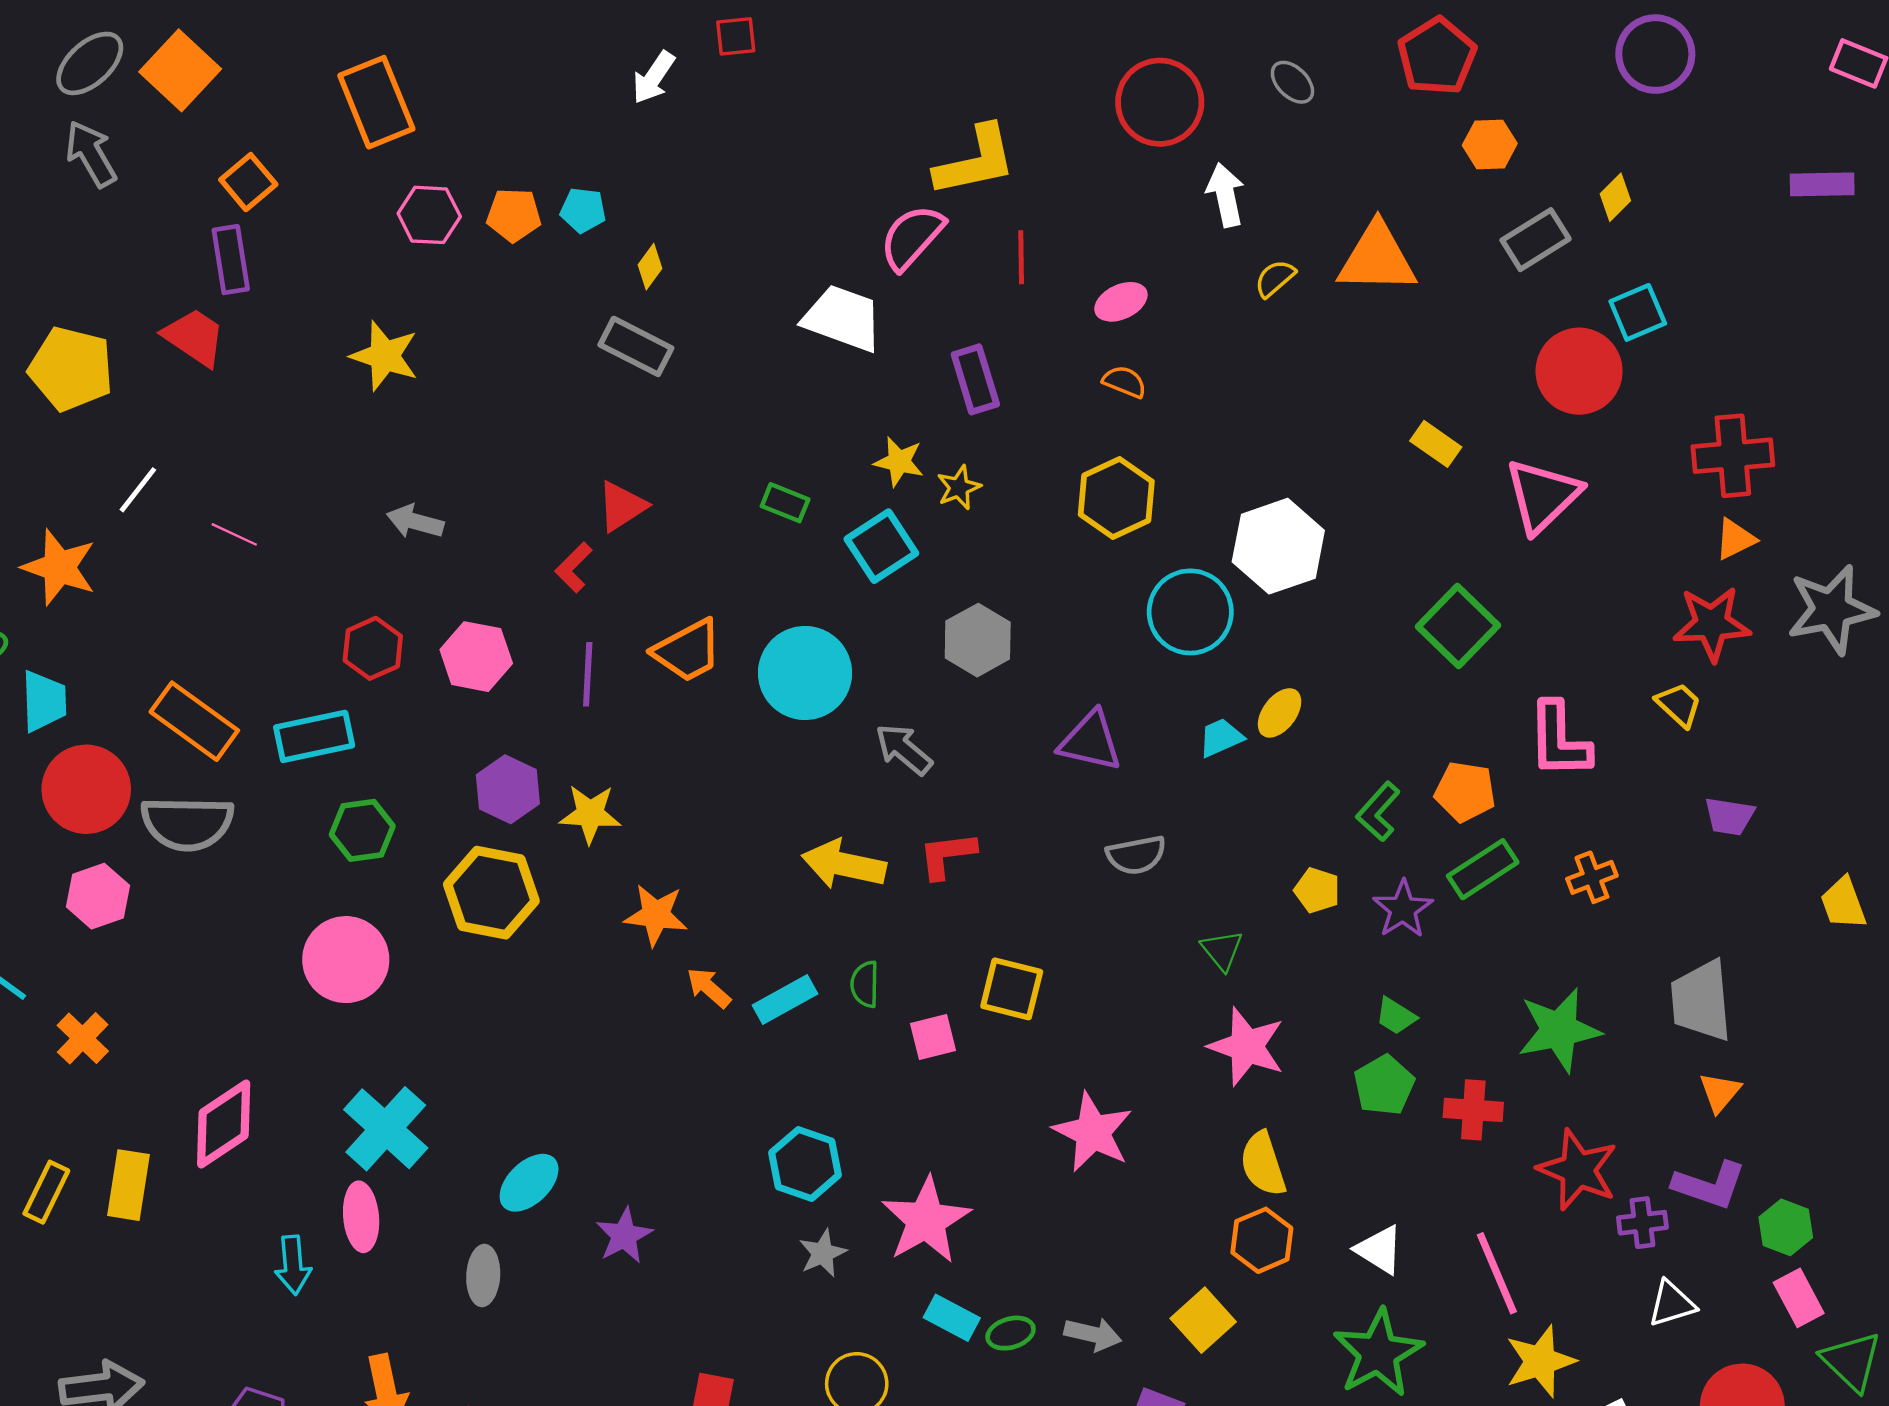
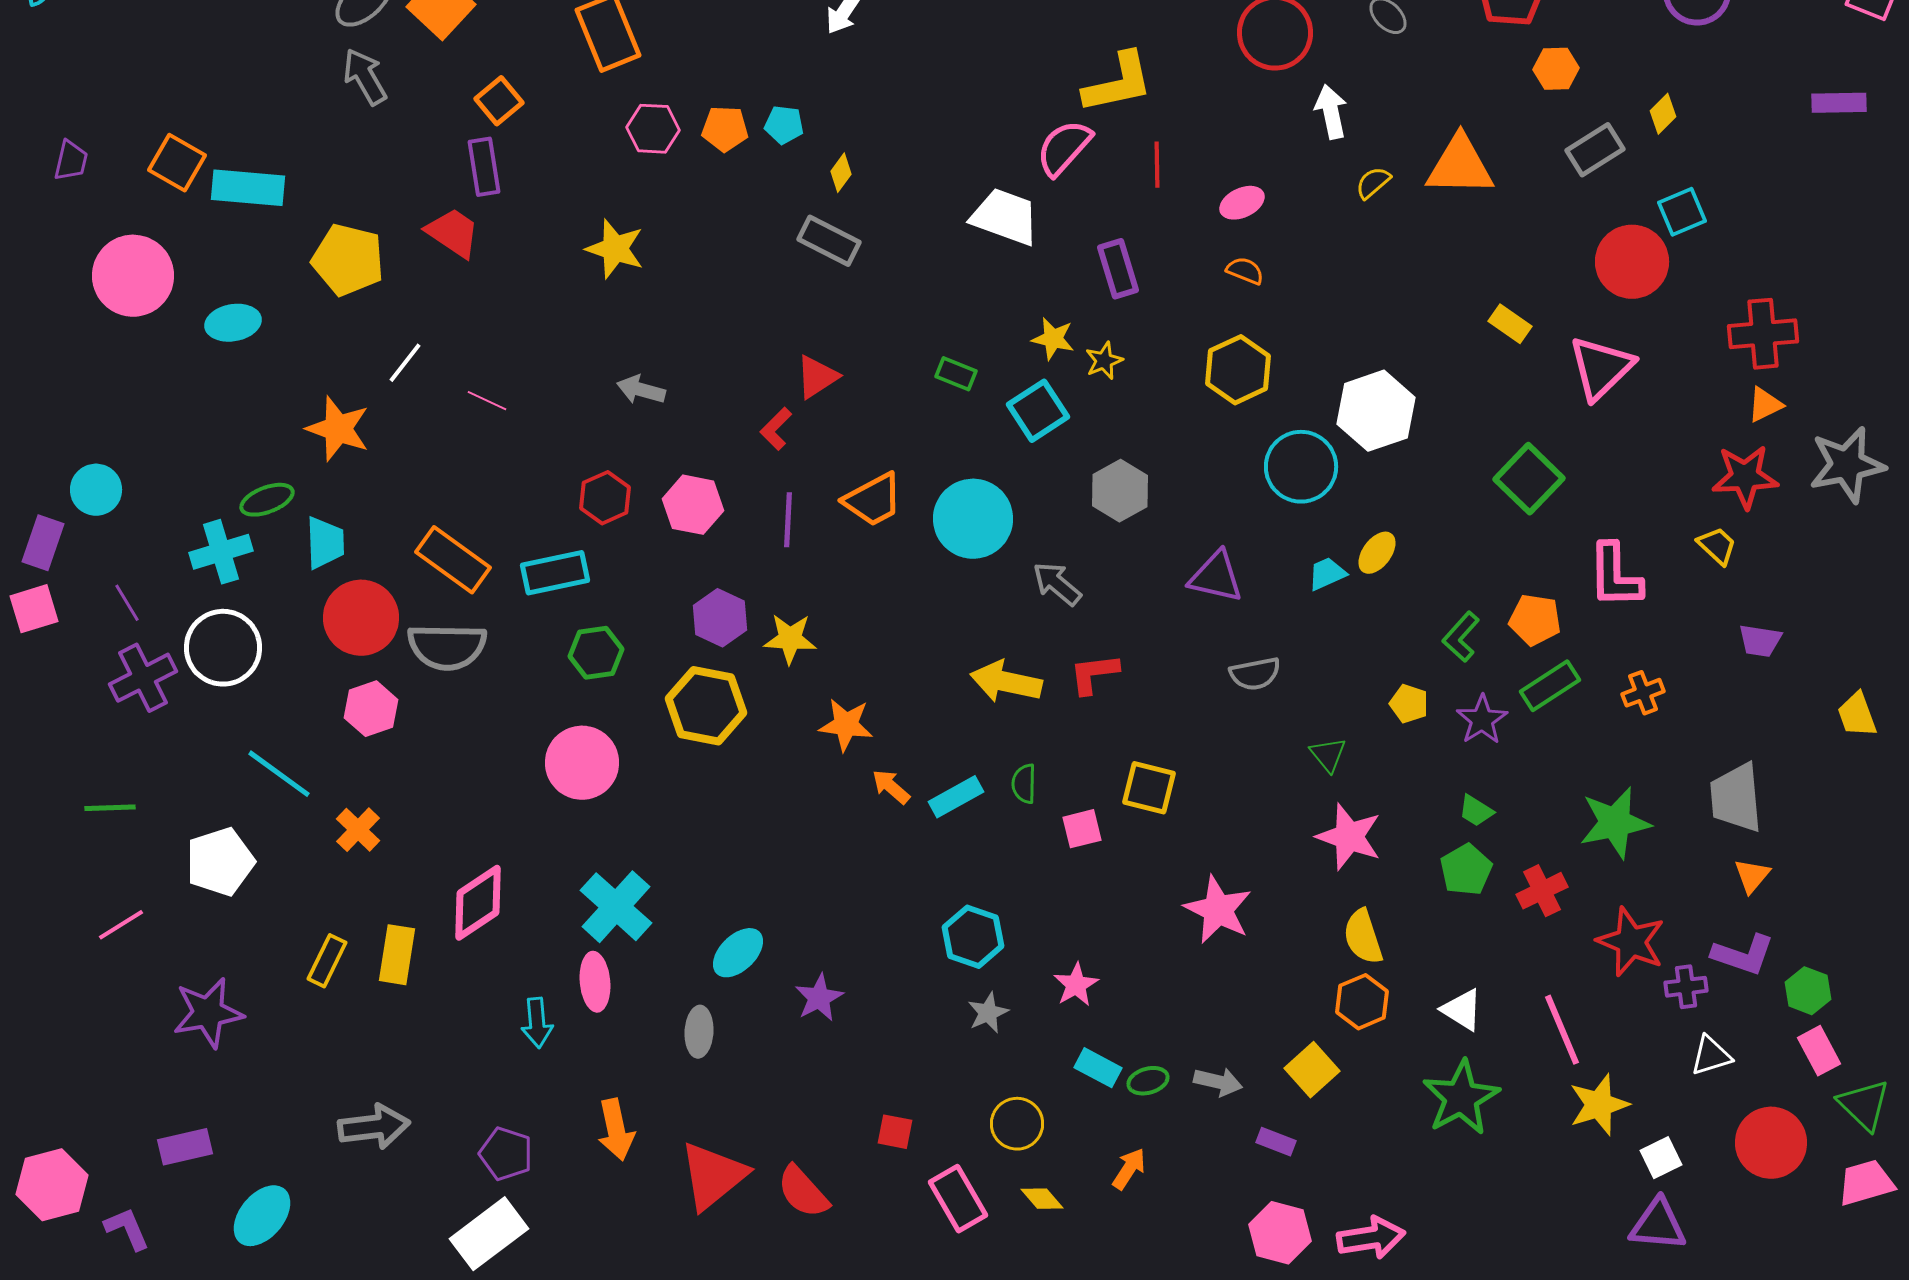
red cross: (1473, 1110) -> (1542, 891), turned -30
pink star: (926, 1220) -> (1076, 985), size x0.6

